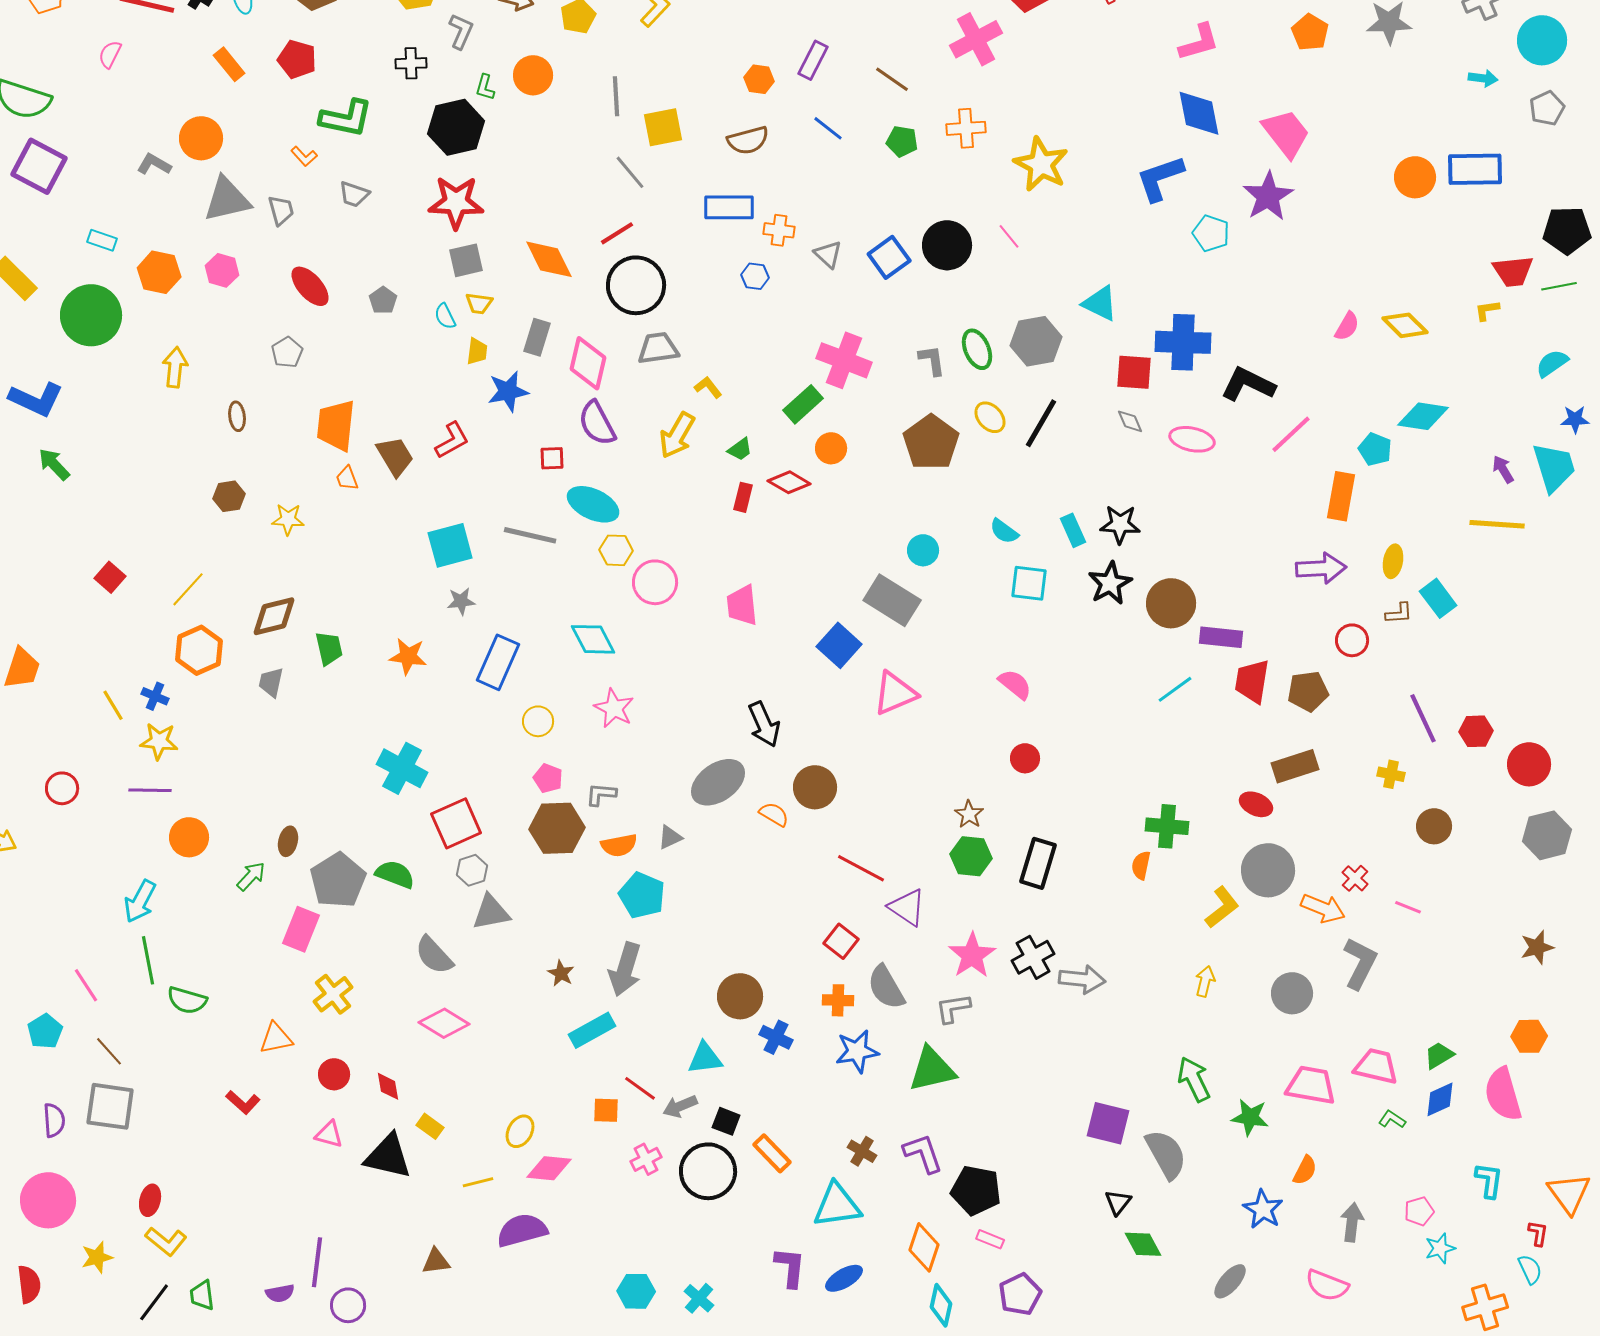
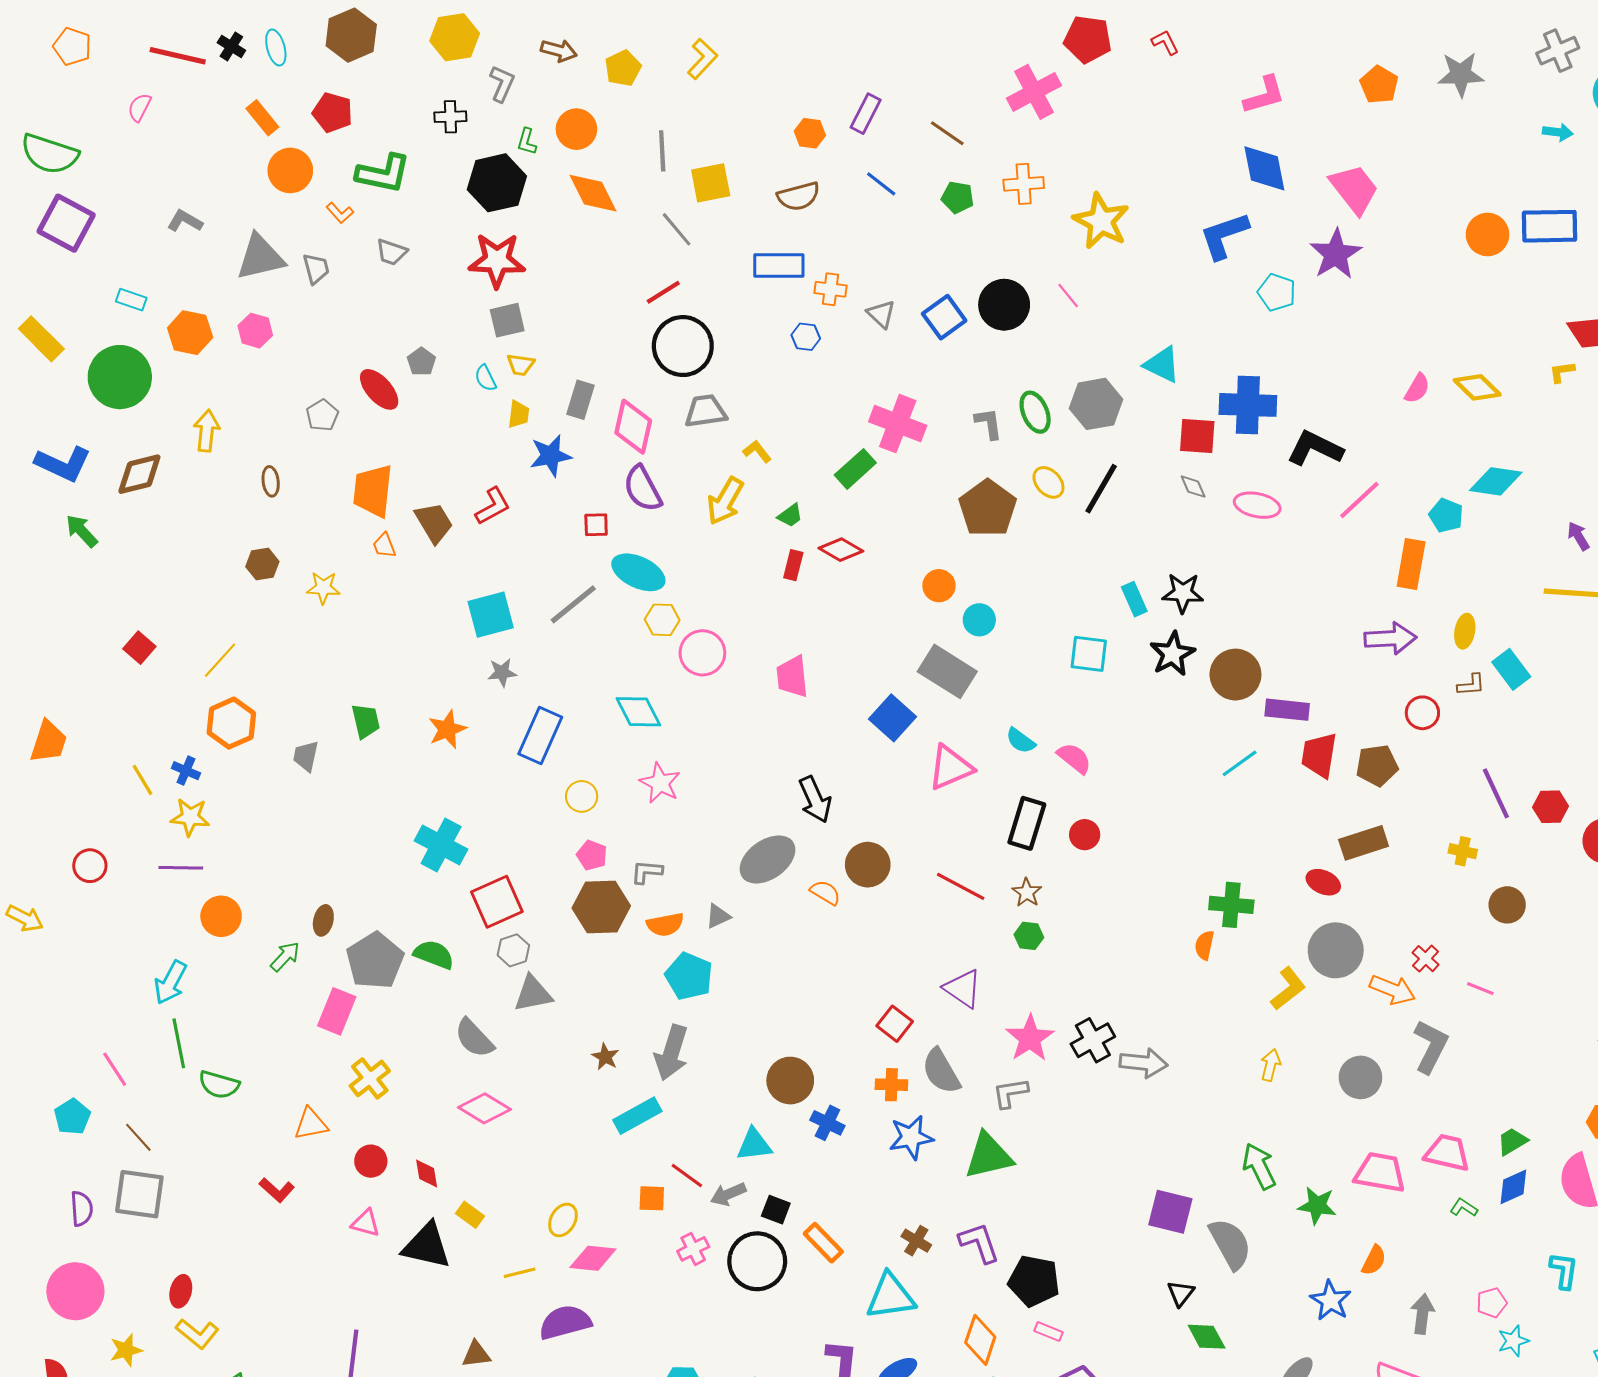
orange circle: (201, 138) -> (290, 170), moved
orange diamond: (549, 259) -> (593, 193), moved
red ellipse: (310, 286) -> (379, 389), moved
orange circle: (831, 448) -> (939, 586), moved
cyan semicircle: (1004, 531) -> (1021, 741), moved
gray line: (530, 535) -> (573, 604), turned -52
brown diamond: (274, 616) -> (139, 474), moved
orange star: (408, 656) -> (447, 729), turned -30
green hexagon: (971, 856) -> (1029, 936), size x0.7
black rectangle: (1038, 863) -> (1027, 823), moved
red line: (861, 868) -> (961, 886), moved

